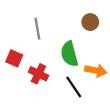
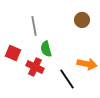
green semicircle: (69, 54) -> (46, 49), moved, size x0.7

